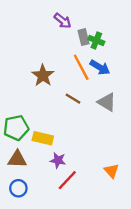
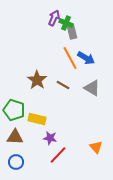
purple arrow: (63, 21) -> (54, 18), turned -105
green cross: (96, 41) -> (66, 23), moved
brown star: (43, 75) -> (37, 80), moved
green pentagon: (16, 128) -> (14, 110), turned 30

